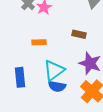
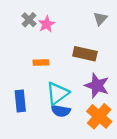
brown rectangle: (79, 34) -> (85, 54), size x1.5

